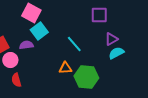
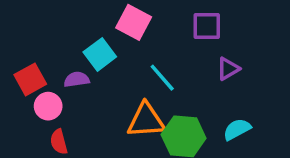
pink square: (31, 13) -> (134, 22), moved
cyan semicircle: (116, 53) -> (237, 129), moved
orange triangle: (65, 68) -> (146, 120), size x1.6

